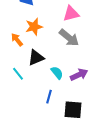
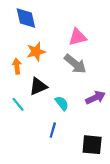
orange arrow: (17, 40) -> (17, 66), turned 32
purple arrow: (79, 75) -> (95, 98), moved
black square: (73, 110) -> (92, 145), moved

